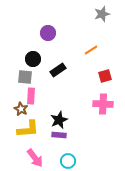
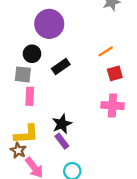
purple circle: (48, 33) -> (49, 24), size x1.6
orange line: (91, 50) -> (106, 51), moved
brown star: (21, 109) -> (18, 150), moved
purple rectangle: (59, 135) -> (62, 141), turned 48

